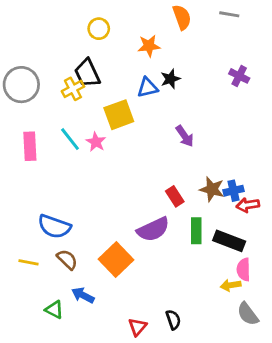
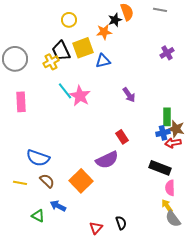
purple cross: (239, 76) -> (167, 53), turned 32
black star: (170, 79) -> (115, 20), moved
yellow square: (119, 115) -> (83, 48), moved
cyan line: (70, 139) -> (65, 91), moved
pink star: (96, 142) -> (80, 96), moved, size x1.5
brown star: (212, 189) -> (176, 129), moved
green rectangle: (196, 231) -> (167, 117), moved
yellow arrow: (231, 285) -> (167, 206), moved, turned 64

